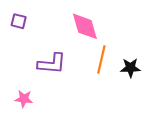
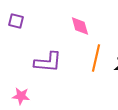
pink diamond: (85, 26) -> (80, 26), size x0.7

